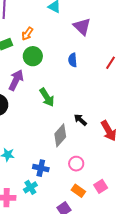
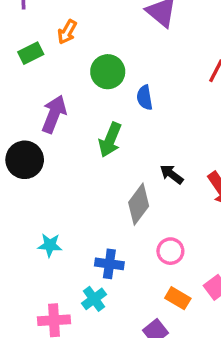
green circle: (33, 56) -> (108, 72), moved
blue semicircle: (73, 60) -> (145, 98), moved
green arrow: (47, 97) -> (110, 140), turned 60

